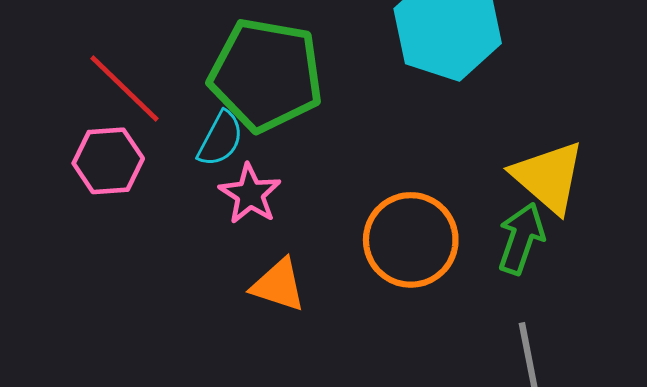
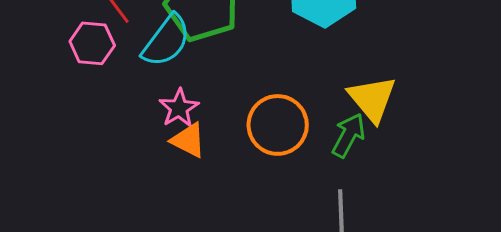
cyan semicircle: (220, 139) -> (166, 41), size x1.5
pink star: (250, 194) -> (179, 108), moved

